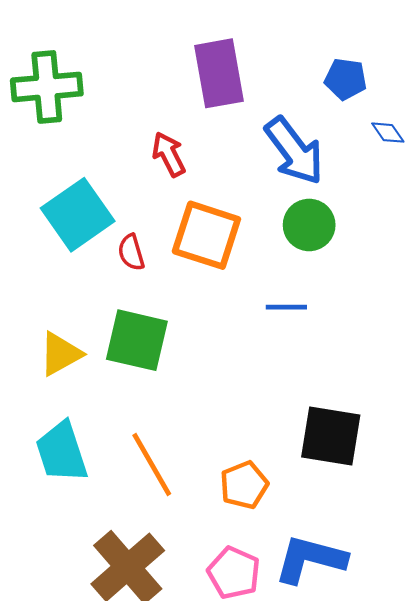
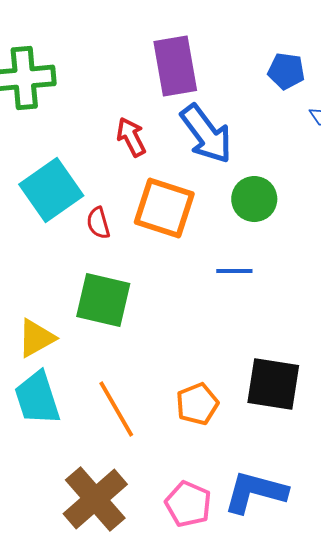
blue arrow: (294, 151) -> (206, 134), moved
yellow triangle: (60, 354) -> (36, 338), moved
orange pentagon: (244, 485) -> (197, 404), moved

